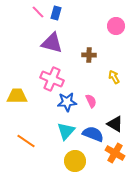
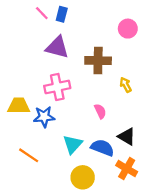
brown cross: (89, 55) -> (98, 61), size x1.6
pink cross: (52, 79) -> (57, 87), turned -35
blue star: (67, 102) -> (44, 117), moved

